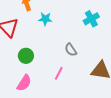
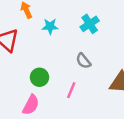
cyan cross: (91, 19) -> (90, 24), moved
green circle: (26, 56) -> (39, 77), moved

